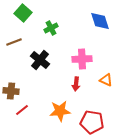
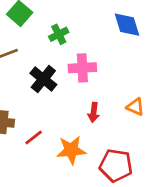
pink cross: (82, 59) -> (82, 68), moved
red line: (22, 110) -> (34, 138), moved

